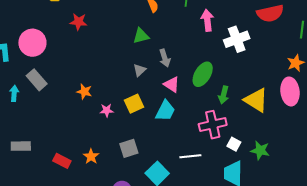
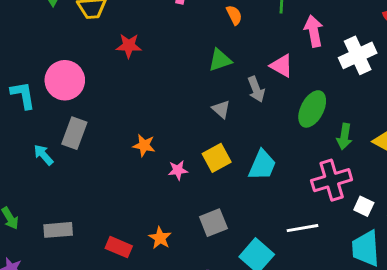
gray triangle: (139, 70) -> (221, 109), turned -32
gray rectangle: (37, 80) -> (74, 133), turned 65
pink triangle: (172, 84) -> (282, 66), moved
cyan arrow: (14, 93) -> (43, 155), turned -42

